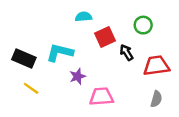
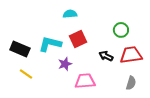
green circle: (143, 25) -> (121, 30), moved
red square: (105, 37) -> (78, 39), moved
black arrow: (126, 52) -> (106, 56), moved, turned -32

